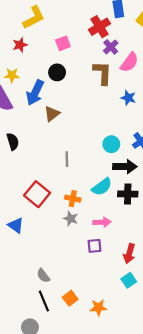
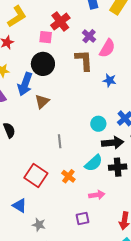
red cross: (99, 27) -> (60, 22), moved
pink square: (63, 43) -> (46, 37), turned 32
black circle: (57, 72) -> (43, 64), size x1.5
orange cross: (73, 199) -> (68, 176), turned 32
gray star: (71, 219) -> (39, 225), moved
purple square: (94, 246) -> (82, 219), moved

